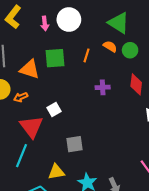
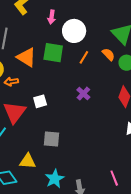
white circle: (69, 20) -> (74, 31), moved
purple cross: (103, 87) -> (83, 94), moved, turned 32

